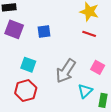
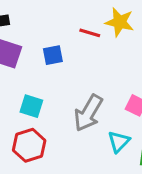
red line: (89, 34) -> (90, 33), moved

